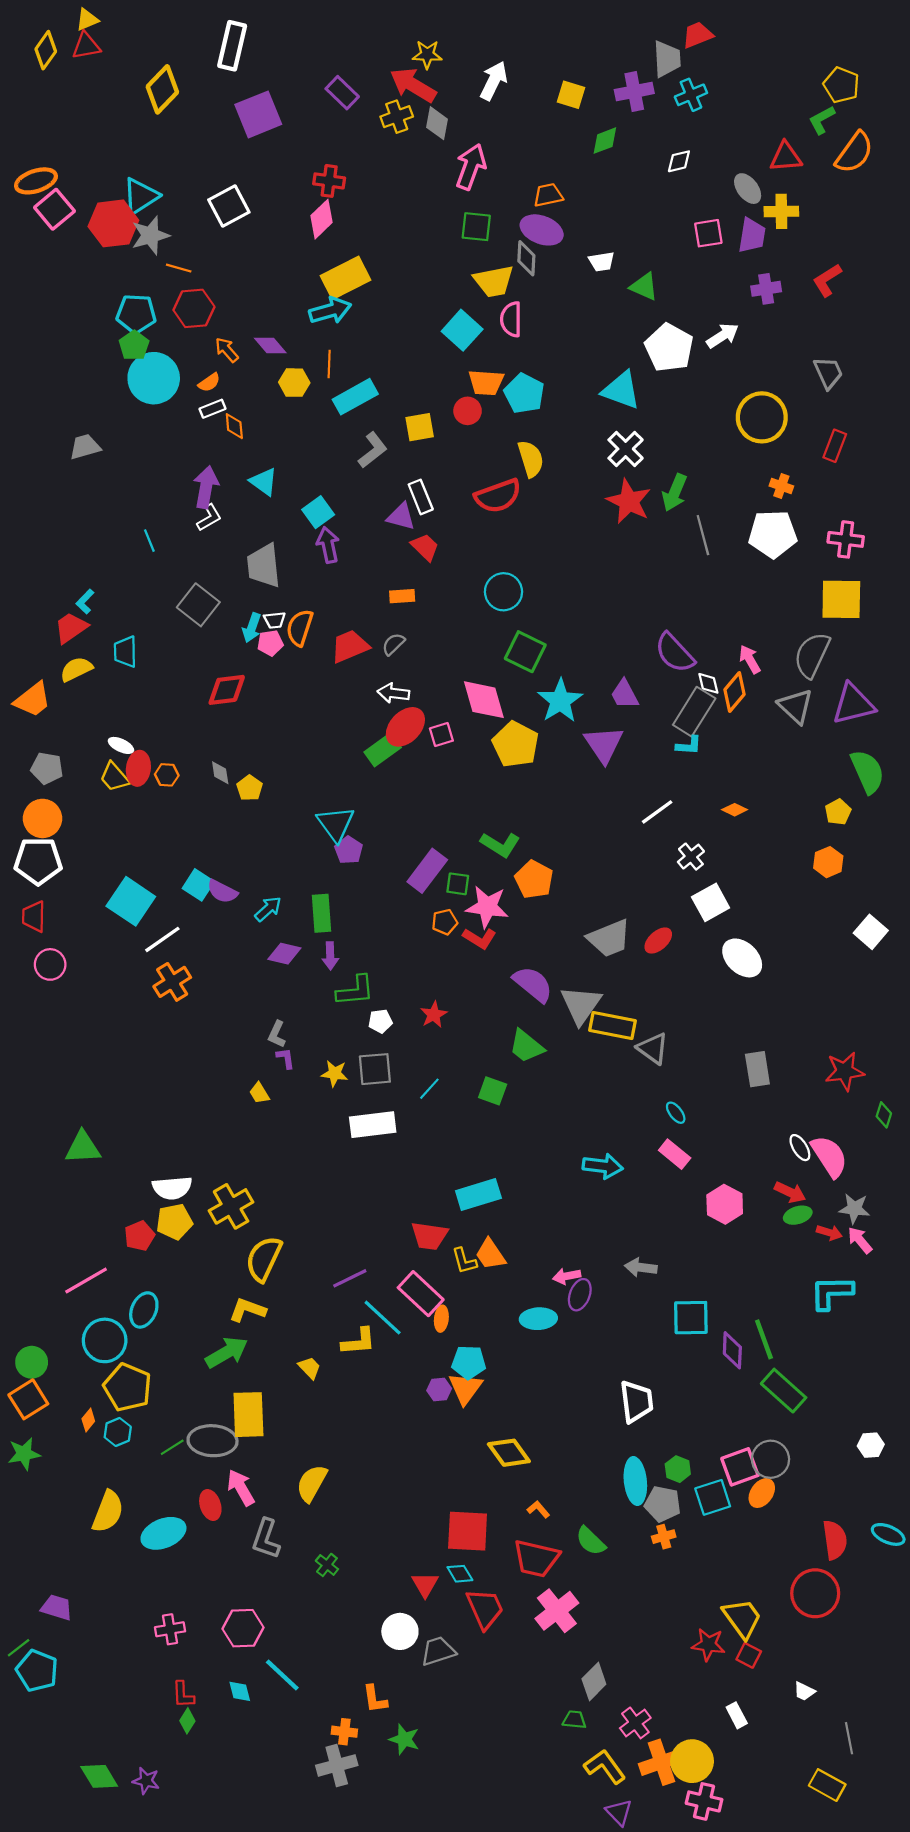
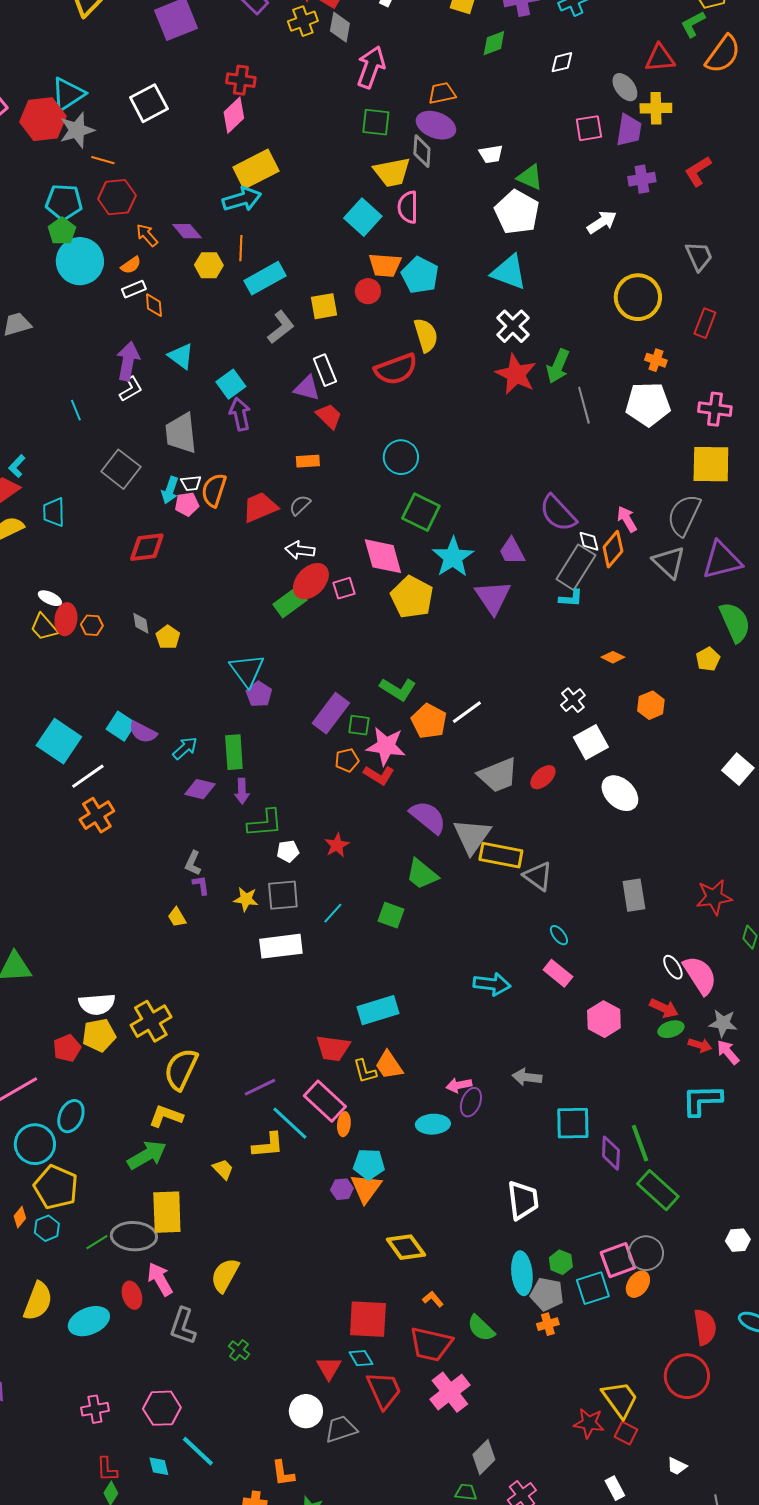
white pentagon: (669, 348) -> (517, 212), moved
white line: (657, 812) -> (467, 712), moved
orange hexagon: (828, 862) -> (651, 705), moved

